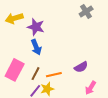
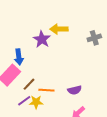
yellow arrow: (14, 18) -> (59, 29), moved
blue arrow: (36, 47) -> (19, 57), moved

